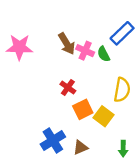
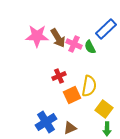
pink star: (19, 47) -> (37, 36), moved
red cross: (68, 87) -> (59, 76), turned 32
yellow semicircle: (122, 90) -> (89, 86), moved
yellow square: (104, 116) -> (104, 109), moved

